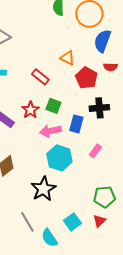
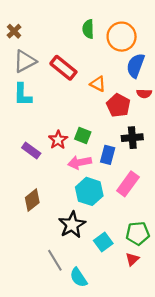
red rectangle: (40, 77) -> (63, 68), moved, size x1.4
pink rectangle: (95, 151) -> (128, 184), size x1.6
cyan square: (72, 222) -> (103, 242), moved

